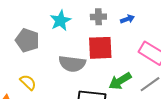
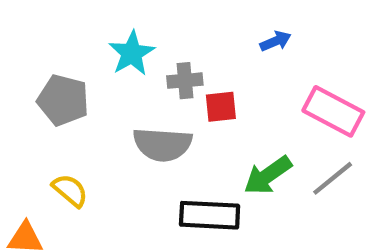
gray cross: (98, 17) -> (185, 81), moved
red square: (100, 48) -> (221, 107), size x0.6

